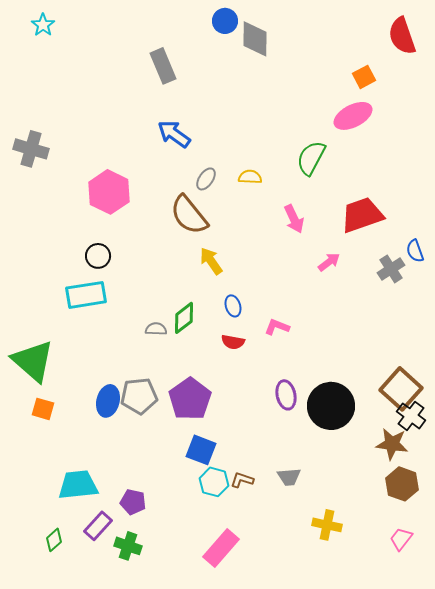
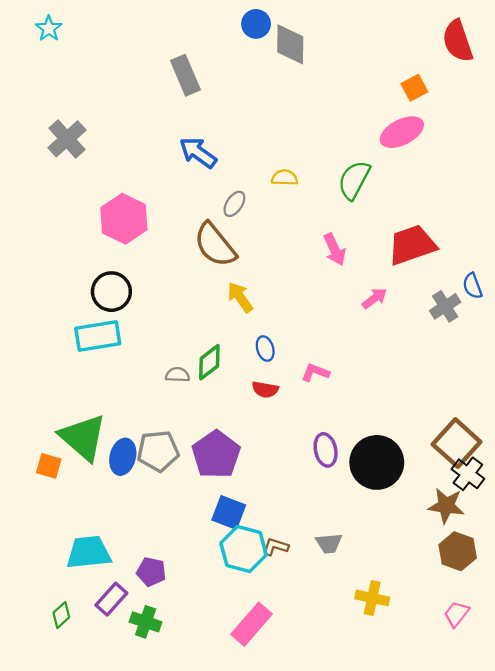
gray cross: (31, 149) -> (67, 139), moved, turned 32
yellow semicircle: (250, 177) -> (285, 178), moved
black circle: (98, 256) -> (111, 292), size x1.4
green triangle: (33, 361) -> (83, 437), moved
cyan hexagon: (214, 482) -> (244, 549), size x1.4

